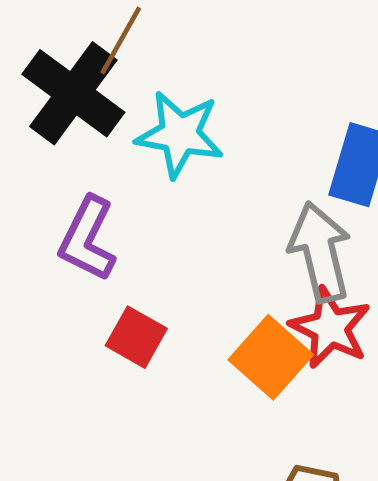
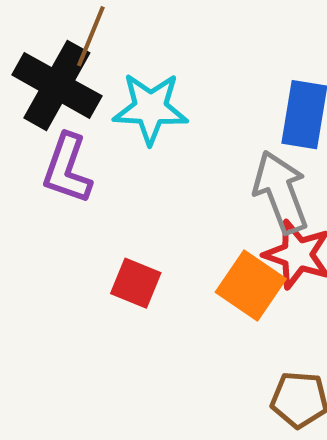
purple L-shape: (88, 239) -> (67, 169), moved

